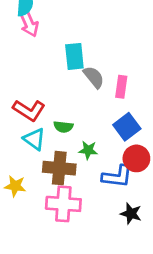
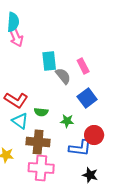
pink rectangle: (121, 87) -> (83, 66), moved, turned -35
blue square: (127, 127) -> (87, 98), moved
green star: (88, 150) -> (67, 121), moved

